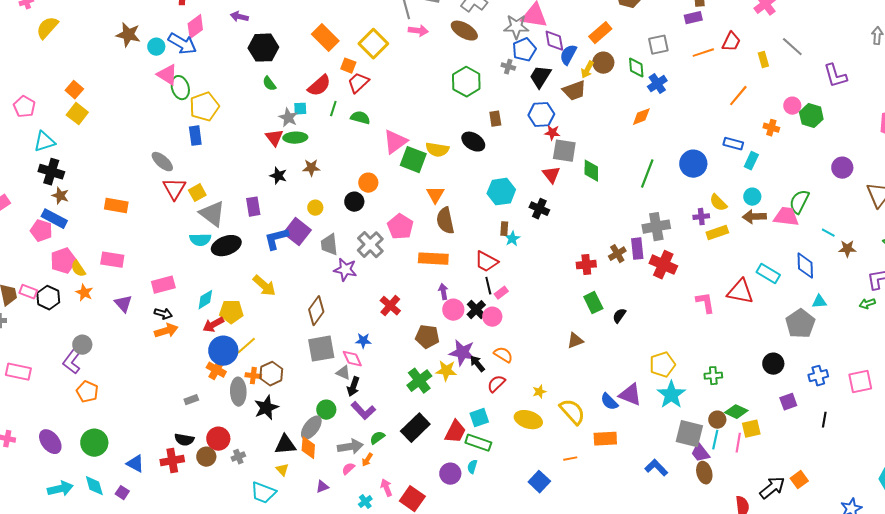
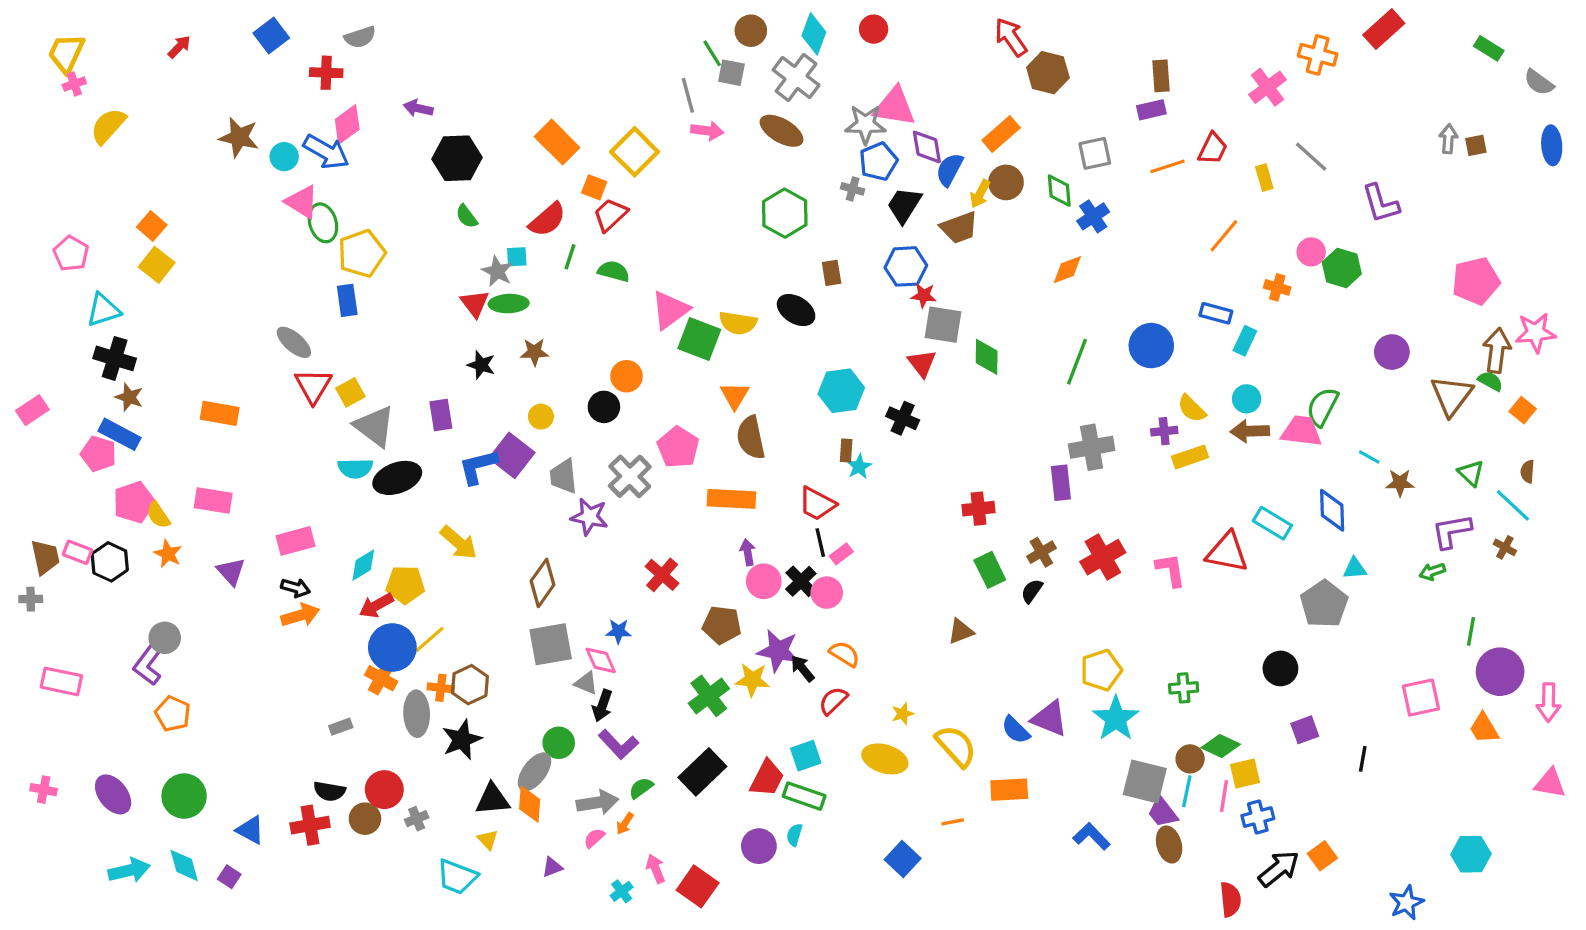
brown cross: (617, 254) -> (1041, 552), moved
red cross: (663, 265) -> (1103, 557), moved, turned 36
blue cross: (818, 376) -> (1258, 817), moved

